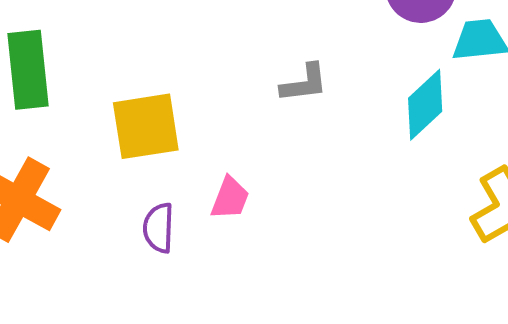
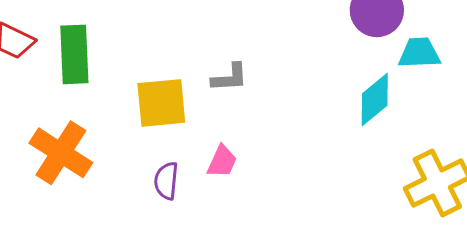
gray L-shape: (304, 83) -> (230, 78), moved

